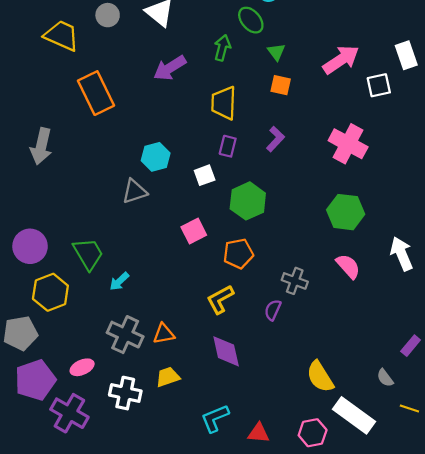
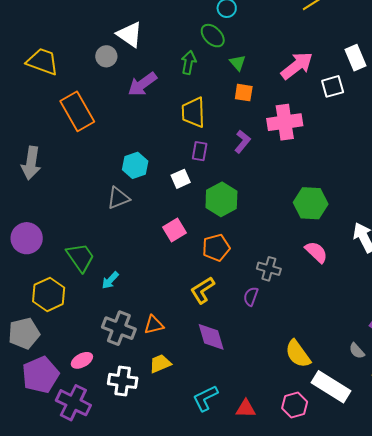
gray circle: (108, 15) -> (106, 56), moved
pink cross: (348, 144) -> (285, 122), moved, turned -32
purple circle: (30, 246) -> (27, 238), moved

